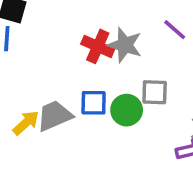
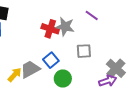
blue square: (94, 103) -> (51, 60), turned -35
green circle: (127, 110) -> (63, 78), moved

